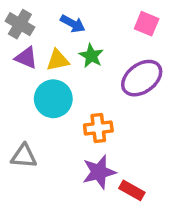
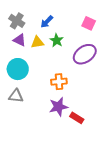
blue arrow: (73, 24) -> (47, 22), turned 104
cyan circle: (53, 99) -> (18, 69), moved

